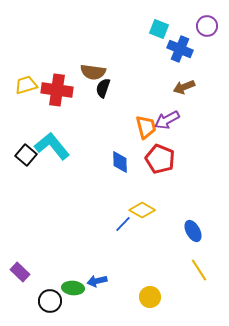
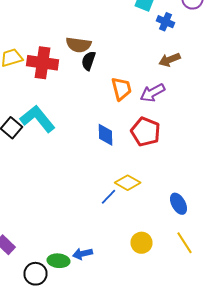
blue cross: (180, 49) -> (166, 22), size x0.7
orange trapezoid: (146, 127) -> (122, 89), moved
yellow circle: (150, 297) -> (142, 243), moved

